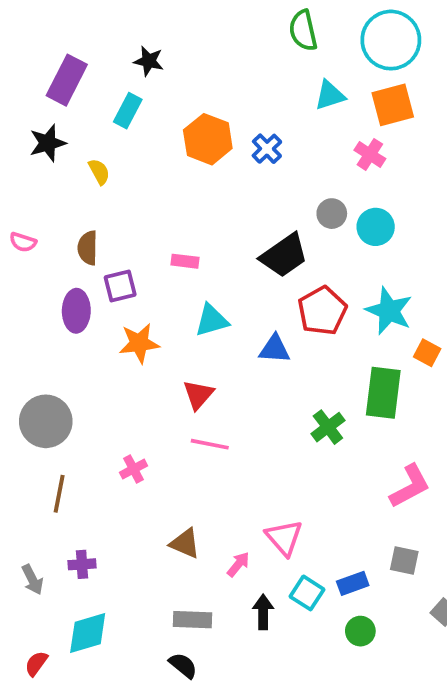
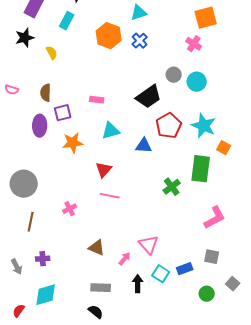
cyan triangle: (330, 95) -> (139, 13), moved
green circle: (360, 631) -> (207, 294), moved

